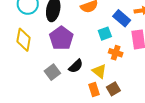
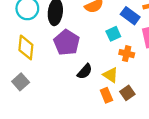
gray square: (52, 72) -> (21, 82), moved

